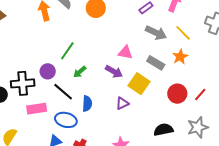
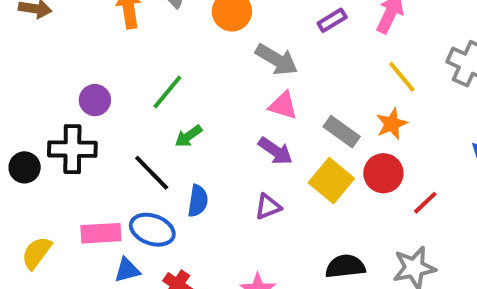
gray arrow: (156, 33) -> (277, 60), moved
purple circle: (48, 71) -> (95, 100), moved
purple arrow: (114, 72) -> (275, 151), moved
yellow square: (139, 84) -> (331, 181), moved
red circle: (177, 94) -> (383, 173), moved
pink rectangle: (37, 109) -> (101, 233), moved

